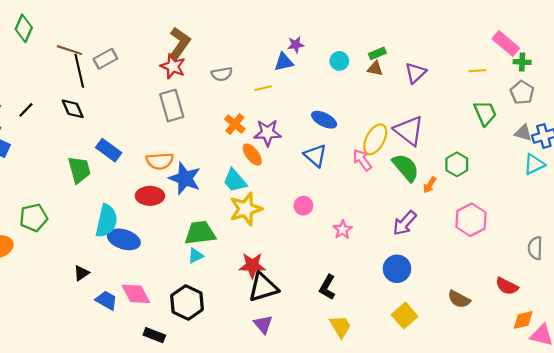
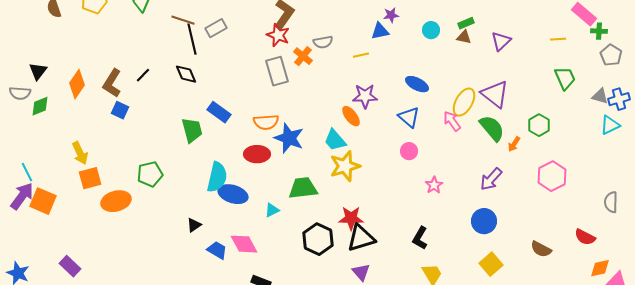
gray pentagon: (522, 92) -> (611, 55), moved
orange cross: (235, 124) -> (303, 56), moved
pink circle: (303, 206) -> (409, 151), moved
cyan triangle: (196, 256) -> (272, 210), moved
black hexagon: (187, 302) -> (318, 239), moved

